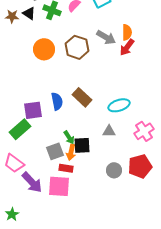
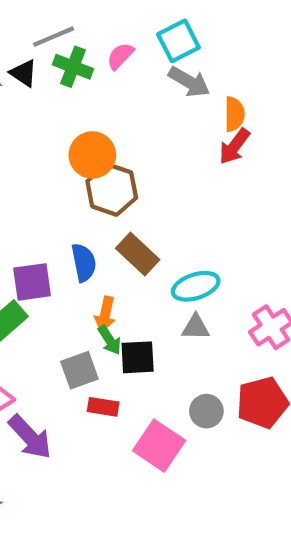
gray arrow: (106, 37) -> (189, 82), moved
brown hexagon: (77, 47) -> (112, 189), moved
orange circle: (44, 49) -> (92, 155), moved
cyan ellipse: (119, 105) -> (196, 286), moved
orange arrow: (71, 152) -> (105, 314), moved
pink square: (59, 186) -> (159, 446), moved, turned 30

